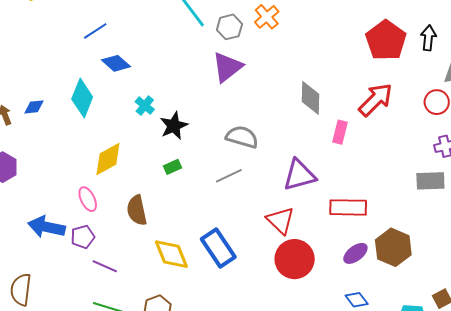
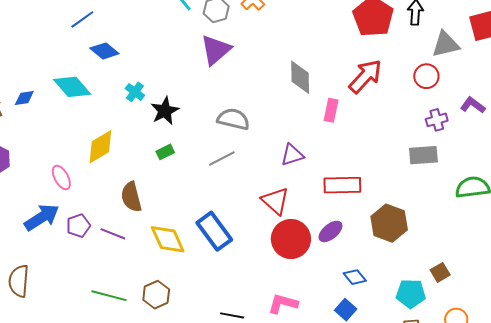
cyan diamond: (82, 98) -> (72, 87), turned -60
purple triangle: (299, 175) -> (292, 155), size x0.7
pink ellipse: (88, 199) -> (61, 177), moved
blue arrow: (47, 227) -> (42, 217), turned 138
purple ellipse: (355, 253) -> (330, 231), moved
purple line: (105, 266) -> (113, 234), moved

